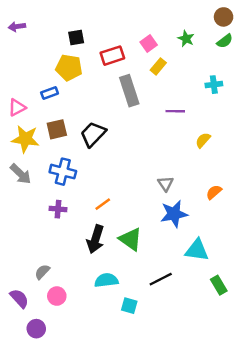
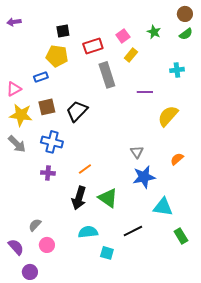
yellow semicircle: (203, 140) -> (168, 116), size x1.6

